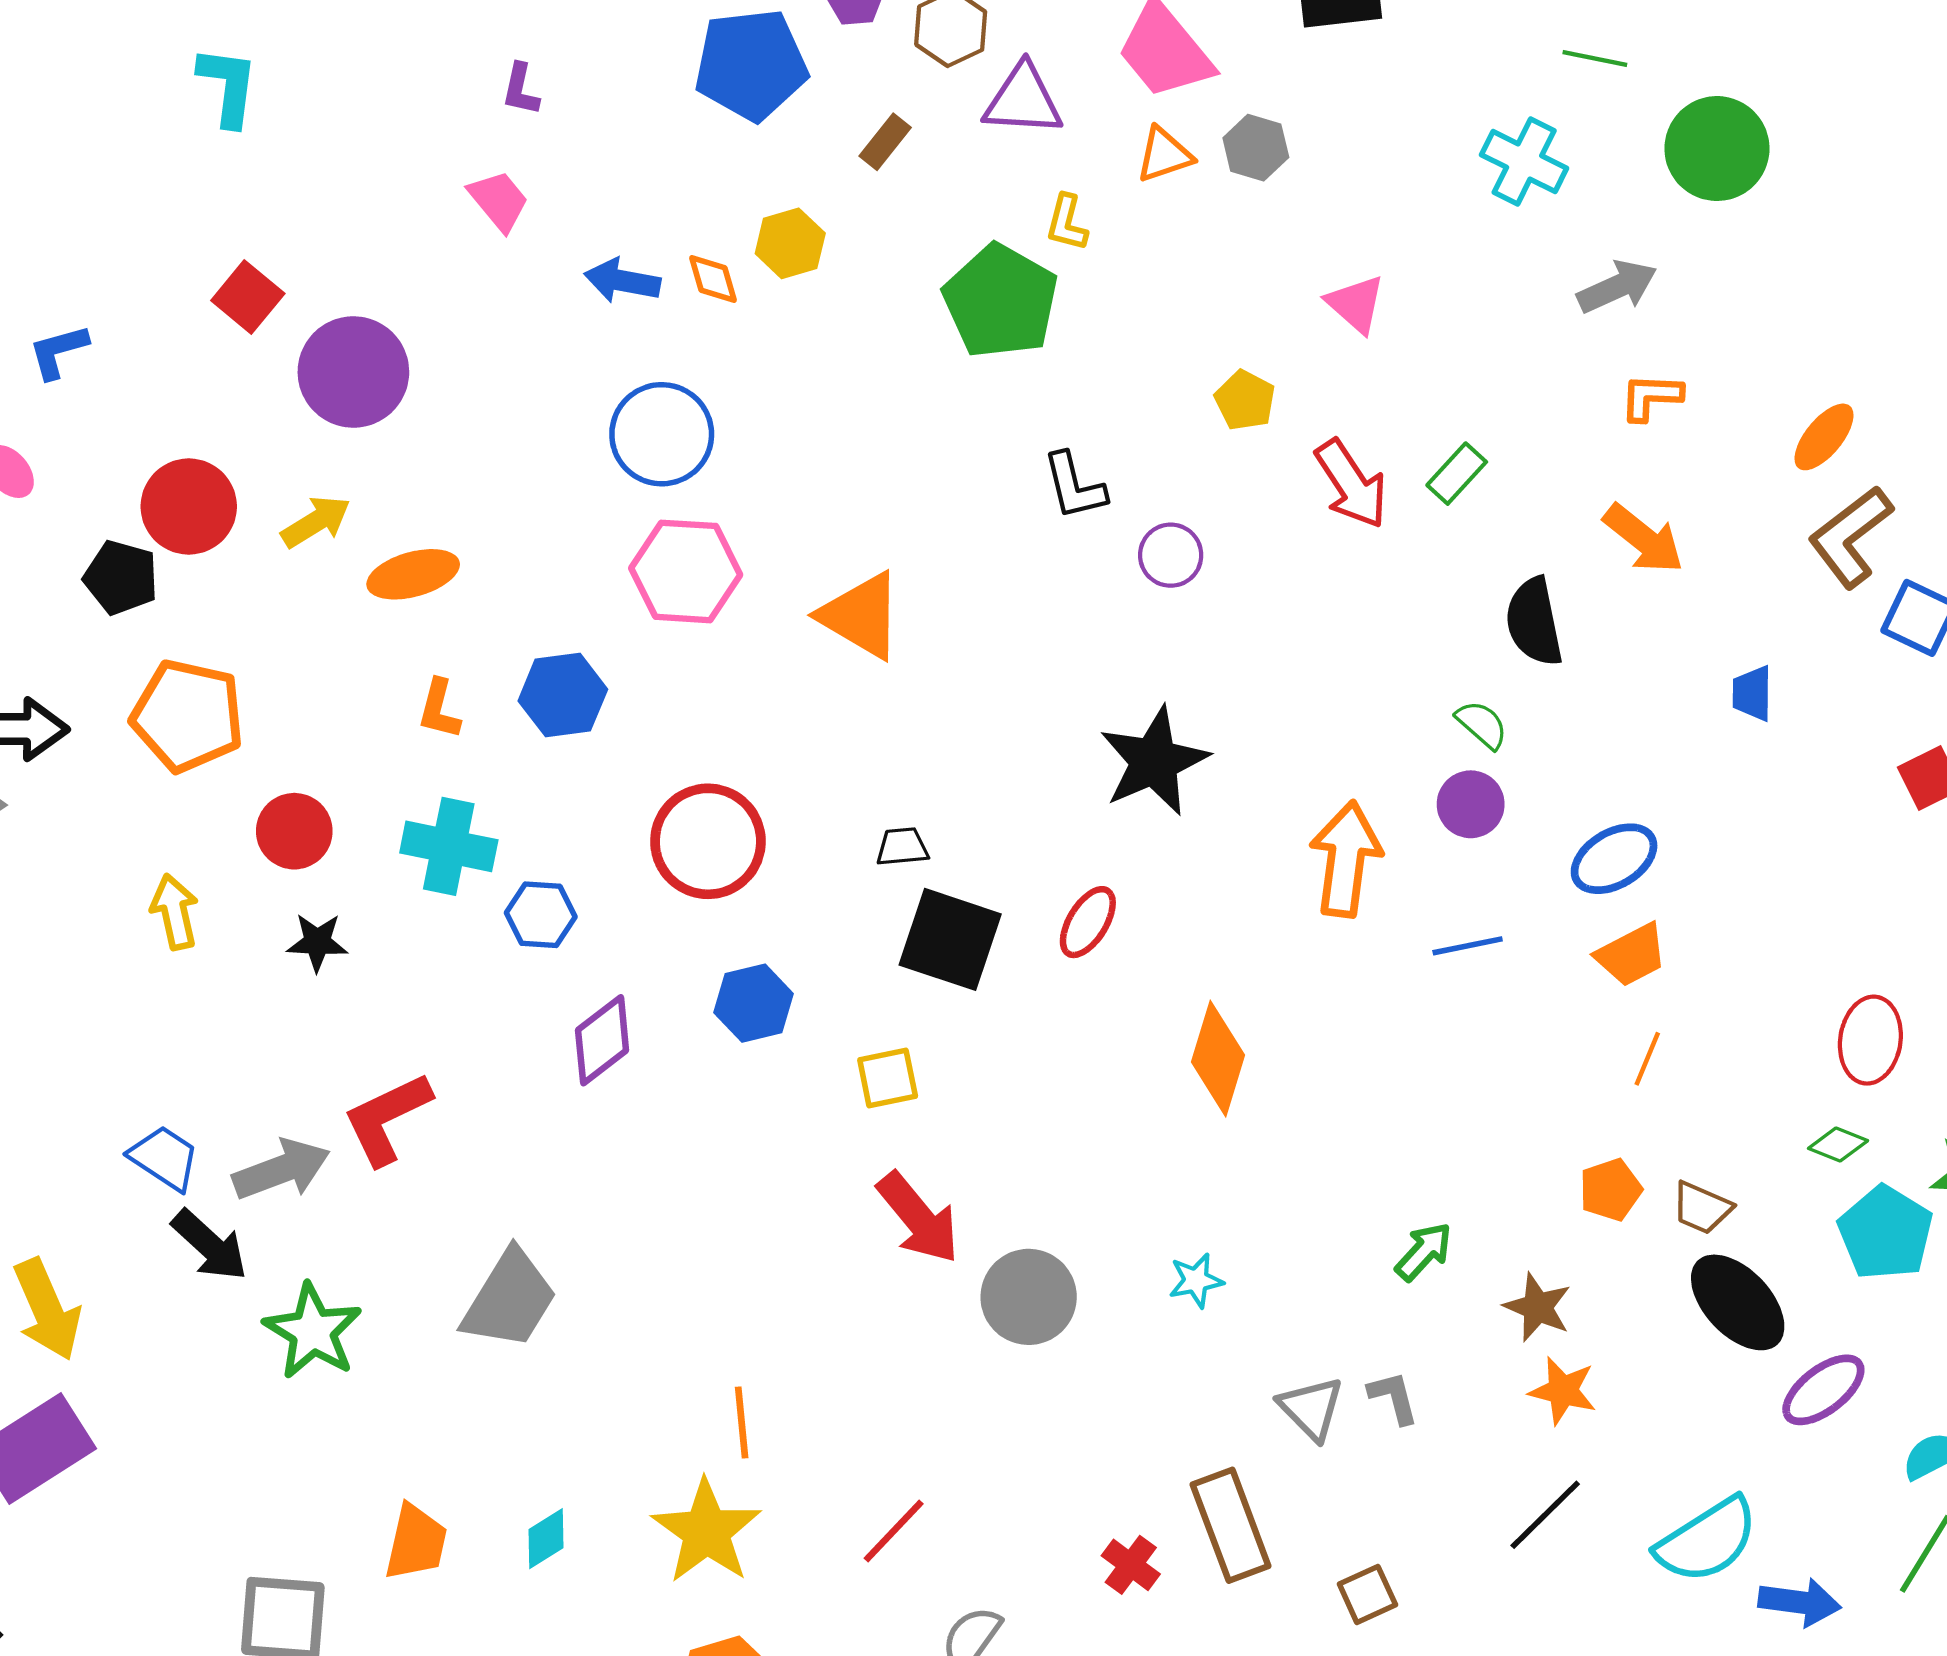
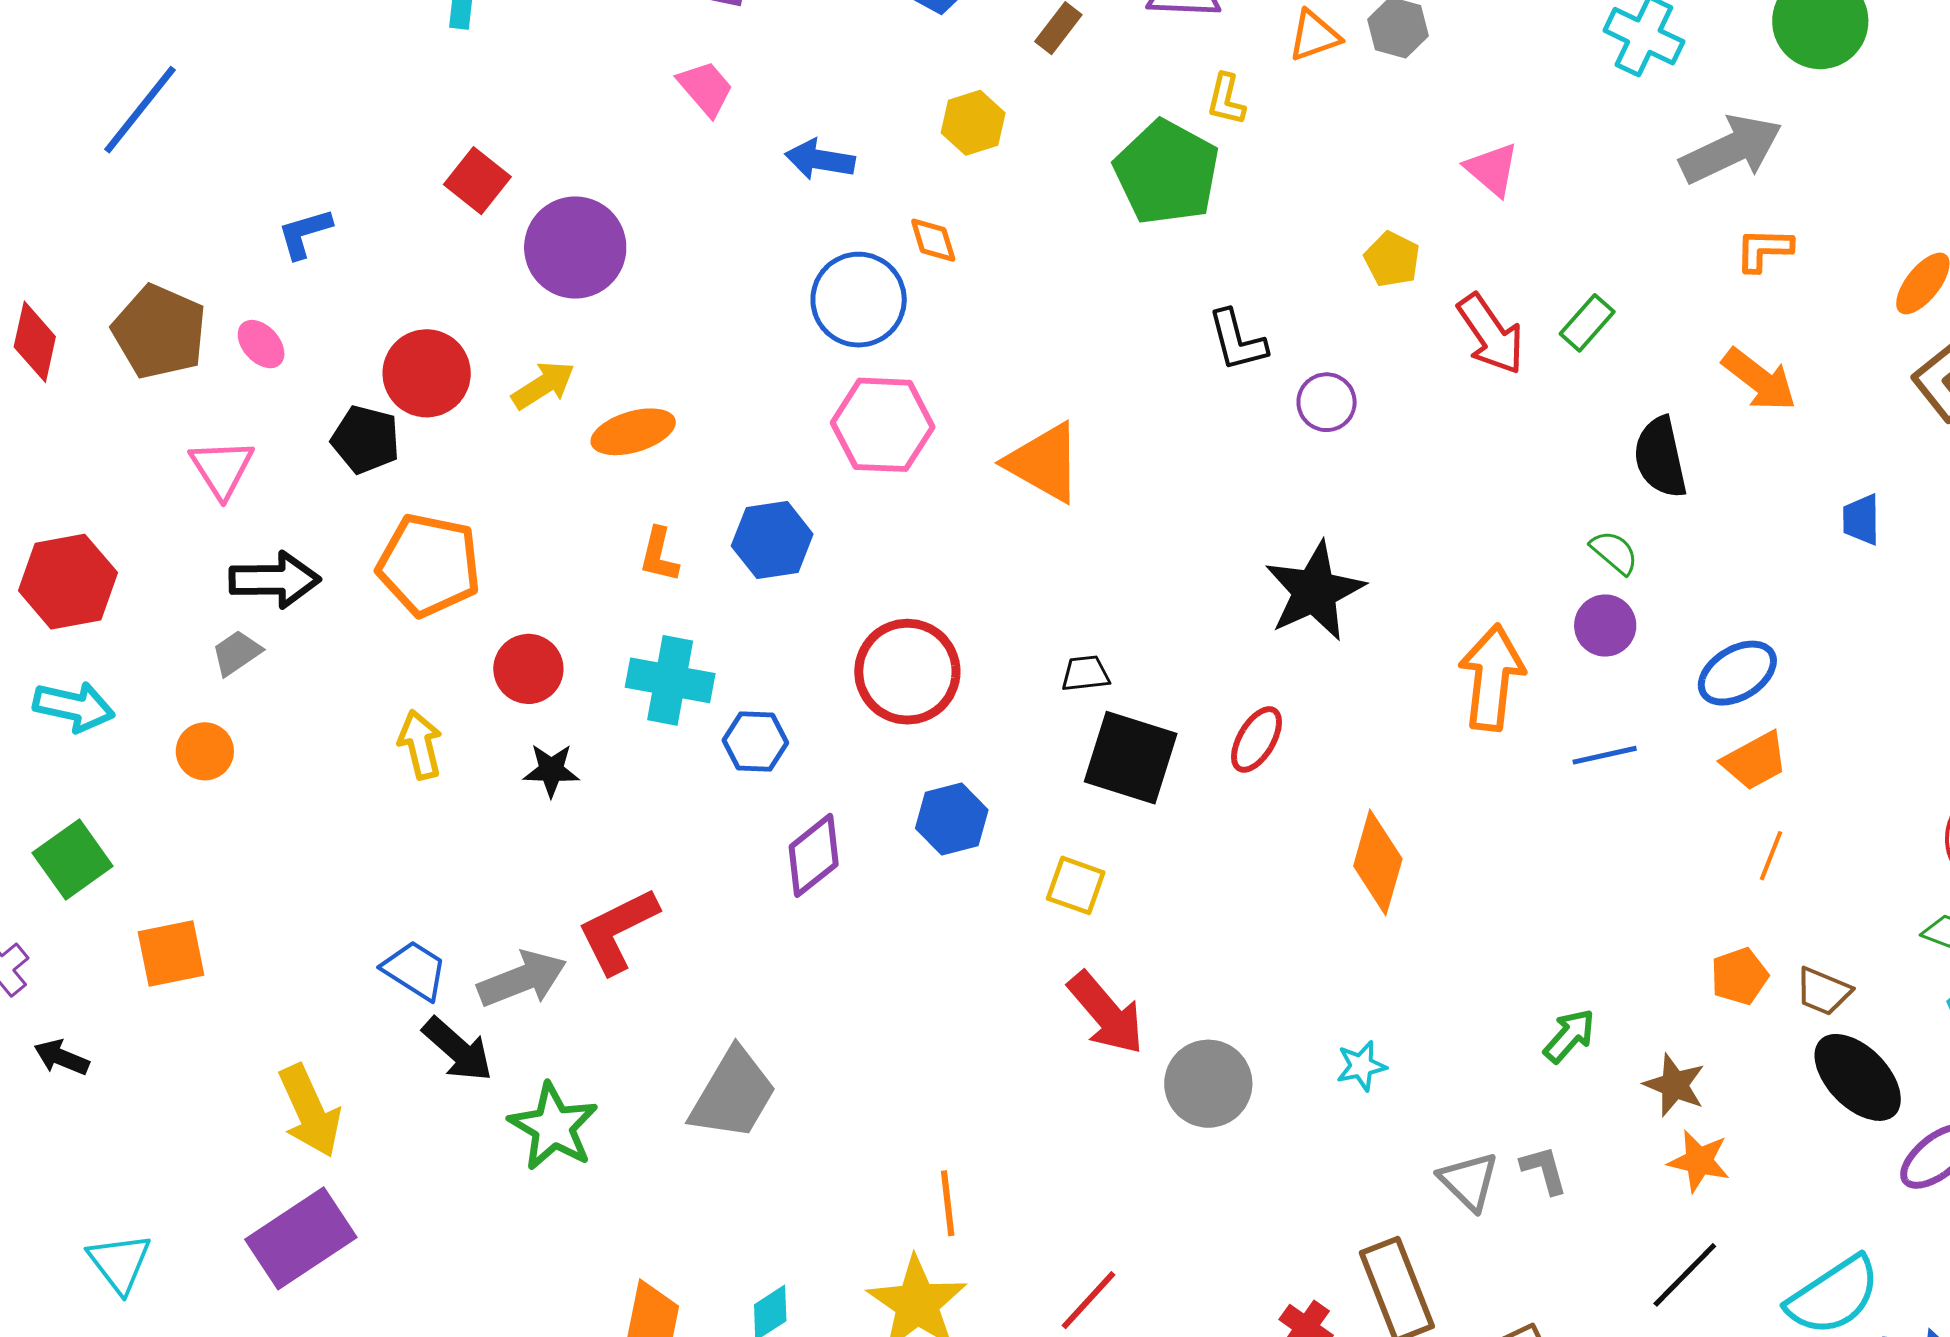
orange diamond: (713, 279) -> (933, 240), moved
gray arrow: (1617, 287) -> (1731, 149), size x1.4
yellow square: (888, 1078) -> (1076, 885), turned 32

